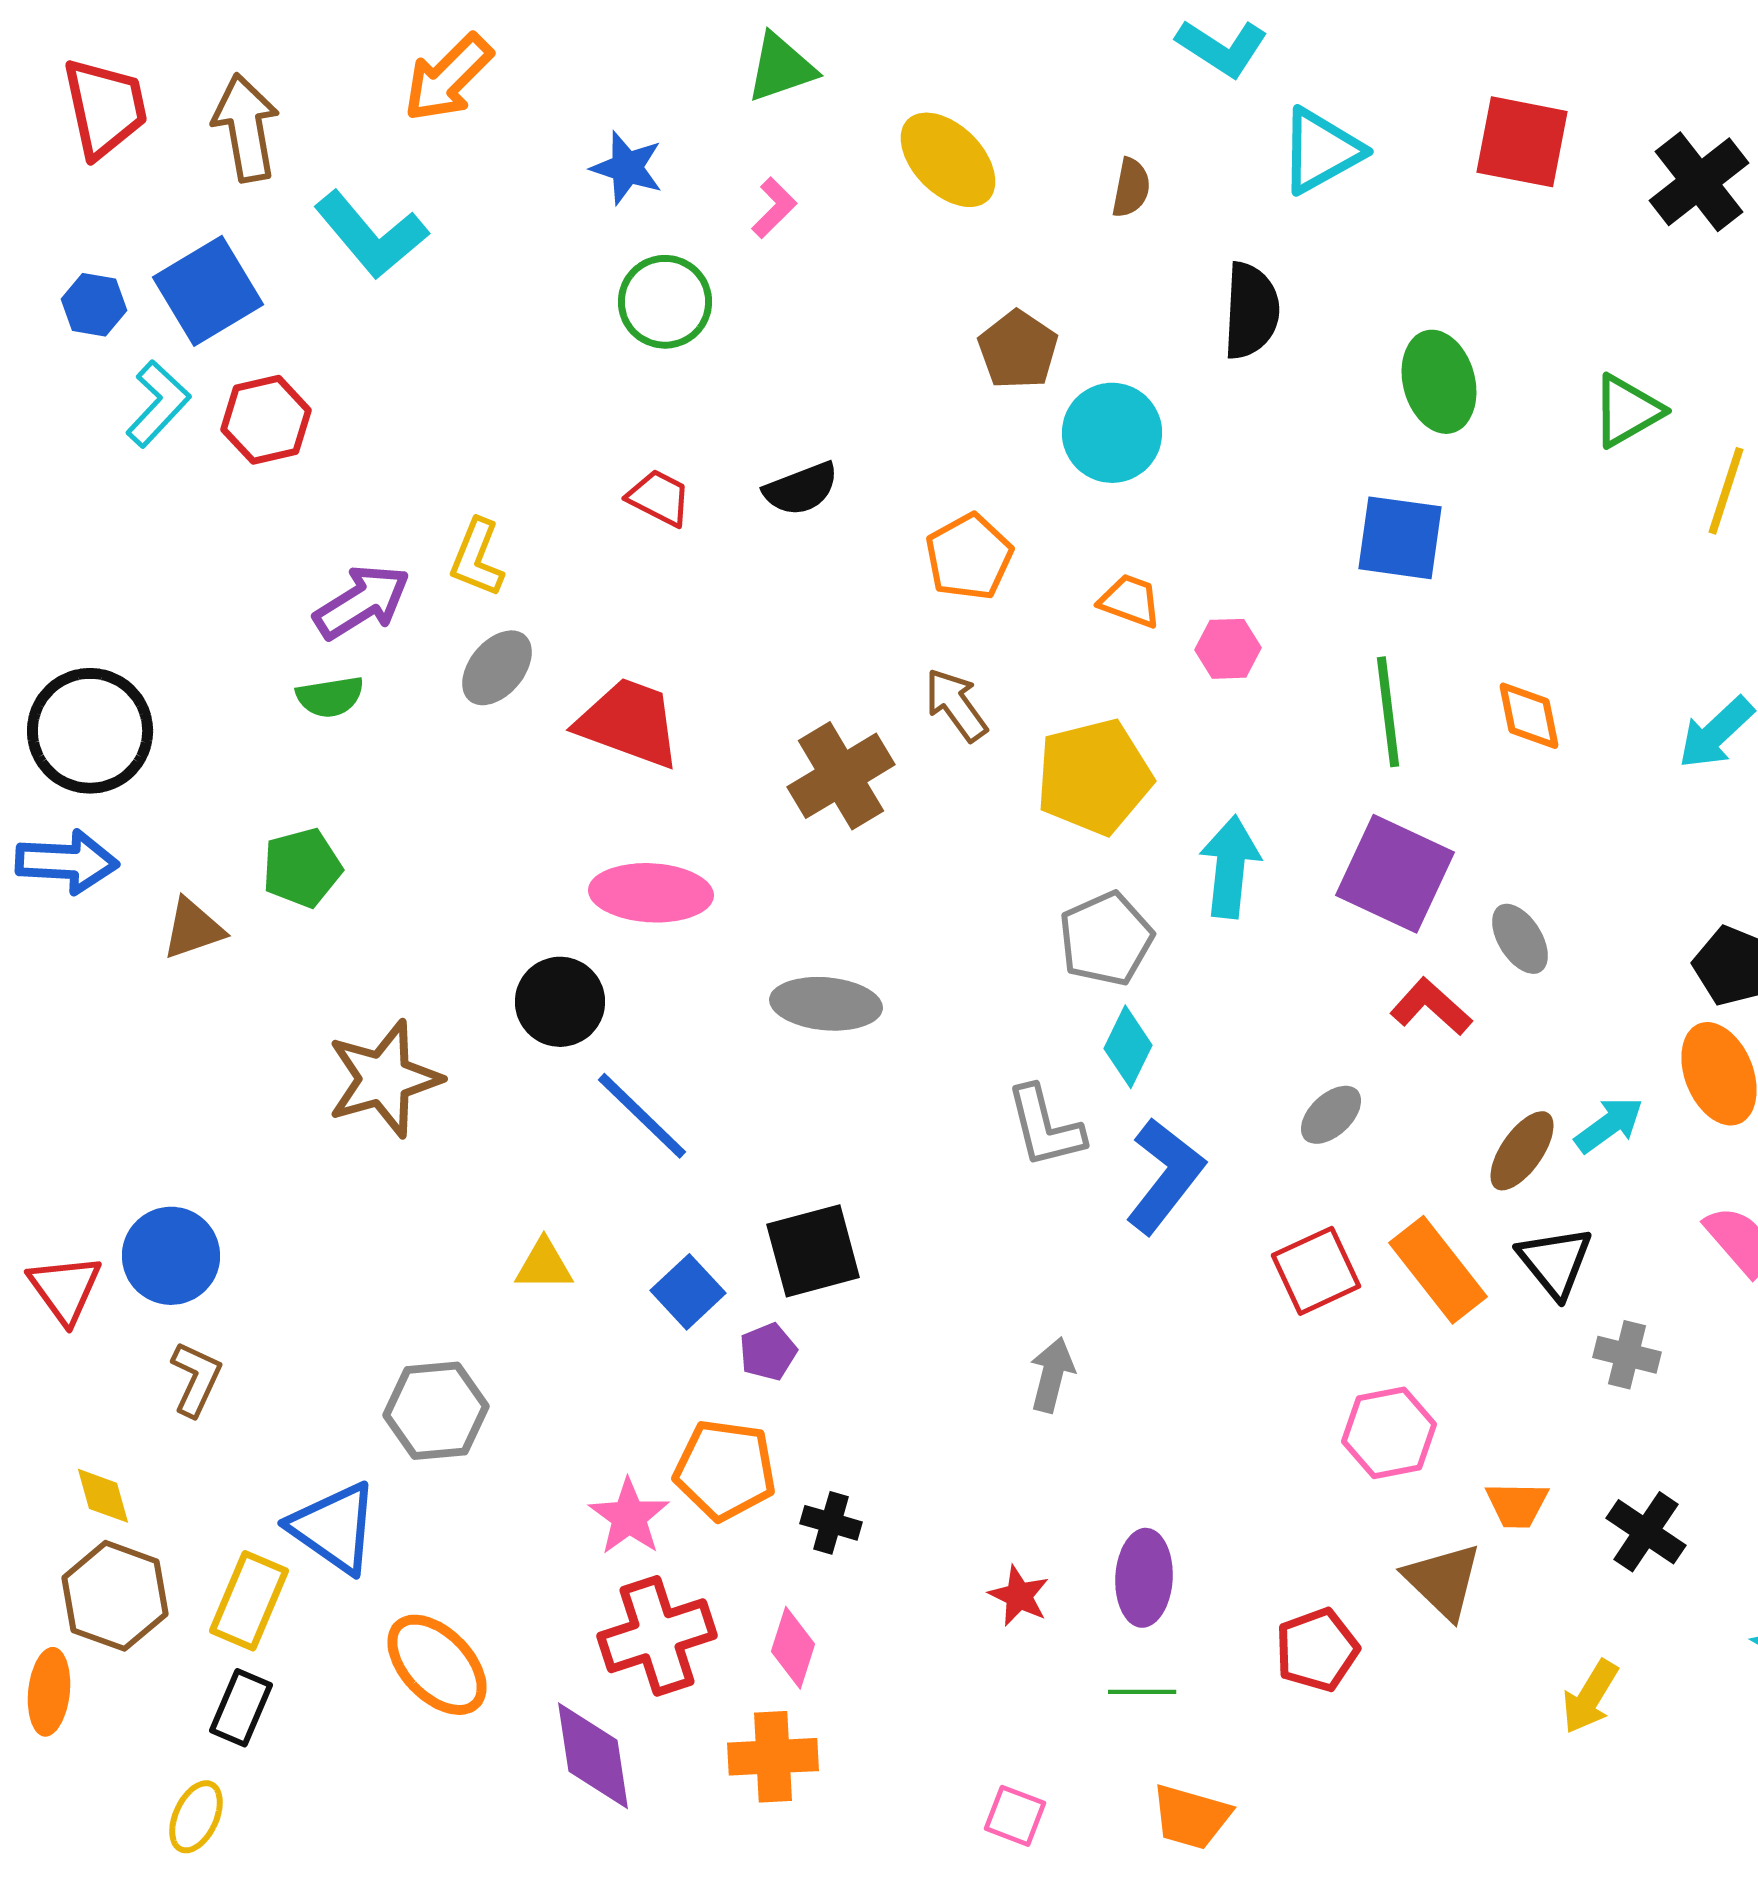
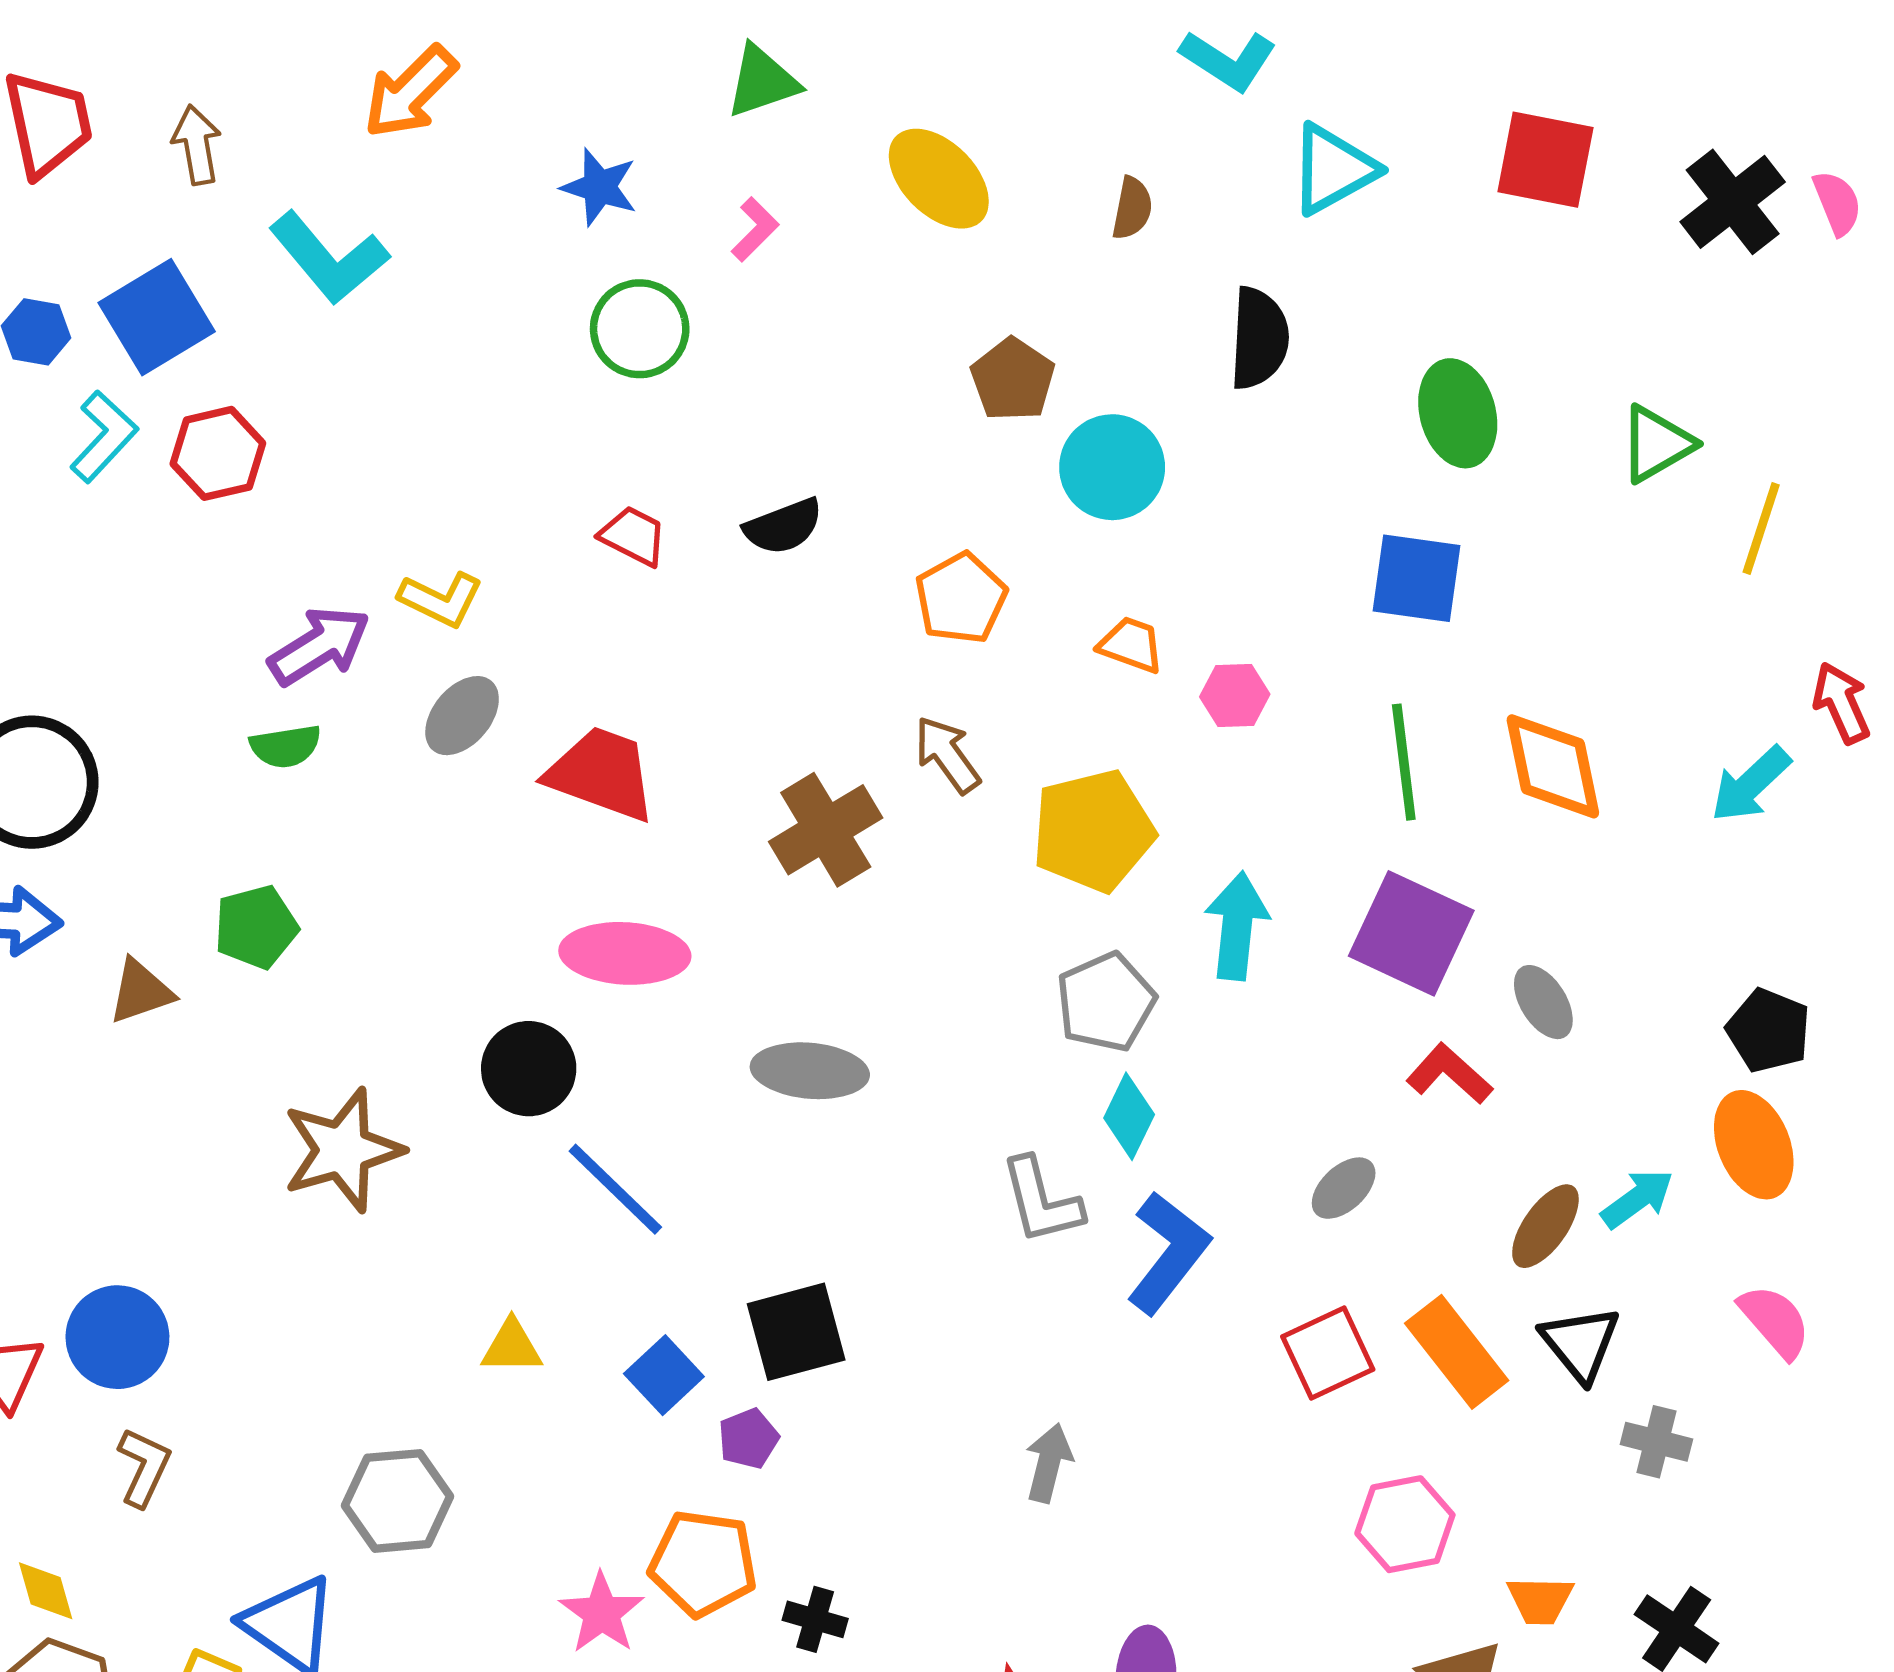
brown arrow: (246, 128) -> (197, 145), size x0.7
yellow L-shape: (477, 558) -> (441, 599), turned -86
orange diamond: (1529, 716) -> (1553, 766), size x1.5

